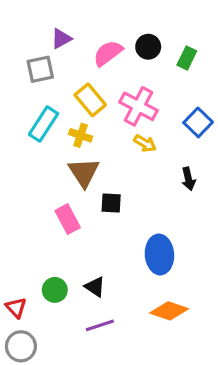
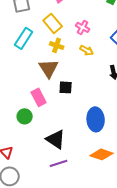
pink cross: (139, 106) -> (83, 27), size x0.6
yellow cross: (81, 135) -> (57, 45), moved
black triangle: (95, 287) -> (56, 139), size x1.5
green circle: (55, 290) -> (25, 116), moved

